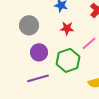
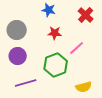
purple circle: (39, 52) -> (18, 56), moved

